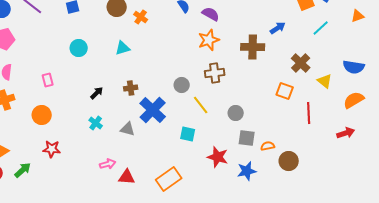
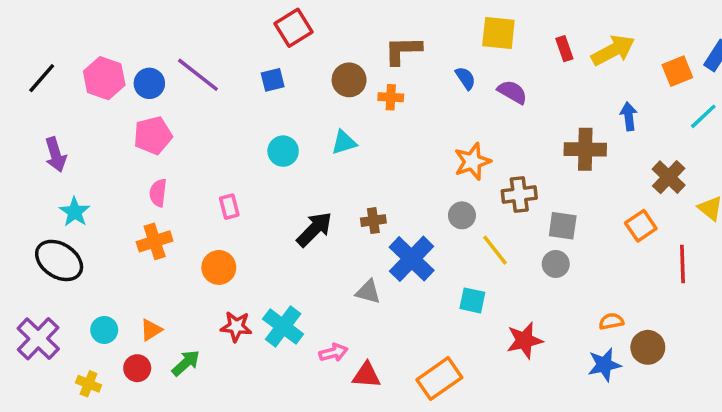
orange cross: (141, 17) -> (391, 97), turned -32
blue arrow: (278, 28) -> (629, 116), turned -63
orange star: (209, 40) -> (472, 162), moved
cyan triangle: (123, 48) -> (344, 142), moved
orange square: (285, 91) -> (641, 226), turned 36
black arrow: (97, 93) -> (314, 229), size x1.6
cyan cross: (96, 123) -> (283, 326), moved, size x1.6
gray square: (247, 138) -> (563, 226), moved
red star: (218, 157) -> (524, 340), turned -30
blue star: (247, 171) -> (604, 365), moved

